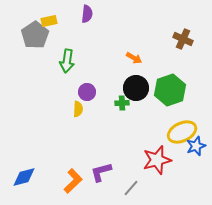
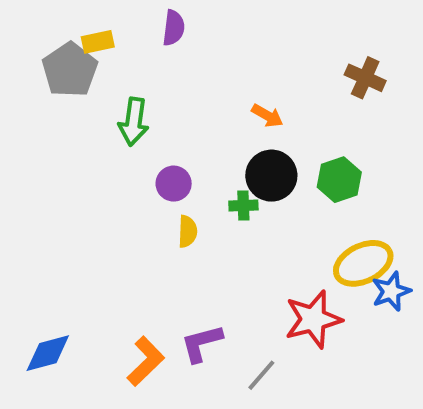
green hexagon: (170, 90) -> (339, 180), size x0.7
yellow semicircle: (78, 109) -> (188, 231), moved

